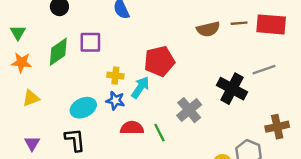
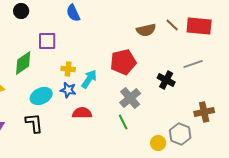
brown line: (239, 23) -> (172, 25), turned 48
green diamond: (58, 52) -> (23, 63), moved
red pentagon: (159, 61) -> (123, 62), moved
black cross: (232, 89) -> (166, 80), size x0.7
green line: (159, 133) -> (123, 122), moved

